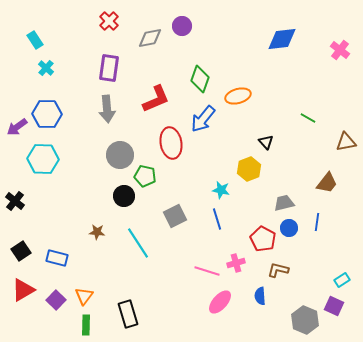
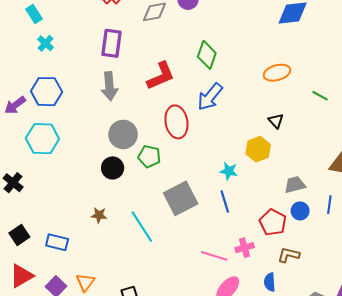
orange ellipse: (238, 96) -> (277, 73), moved
black circle: (124, 196) -> (113, 168), moved
gray square: (175, 216) -> (181, 198), size x1.4

